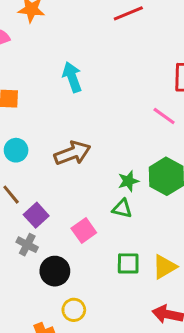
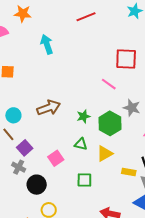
cyan arrow: (72, 77) -> (47, 44), moved
cyan circle: (16, 150) -> (13, 115), moved
green star: (128, 181) -> (83, 116), moved
yellow triangle: (164, 267) -> (105, 154), moved

